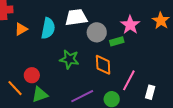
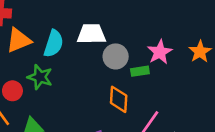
orange triangle: (21, 29) -> (19, 40), size x1.5
green star: (69, 59) -> (40, 77), moved
red circle: (32, 75) -> (12, 91), moved

